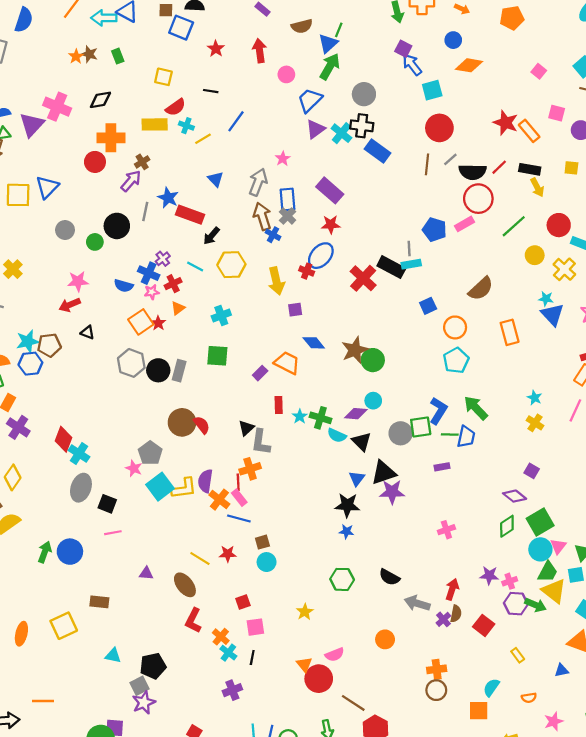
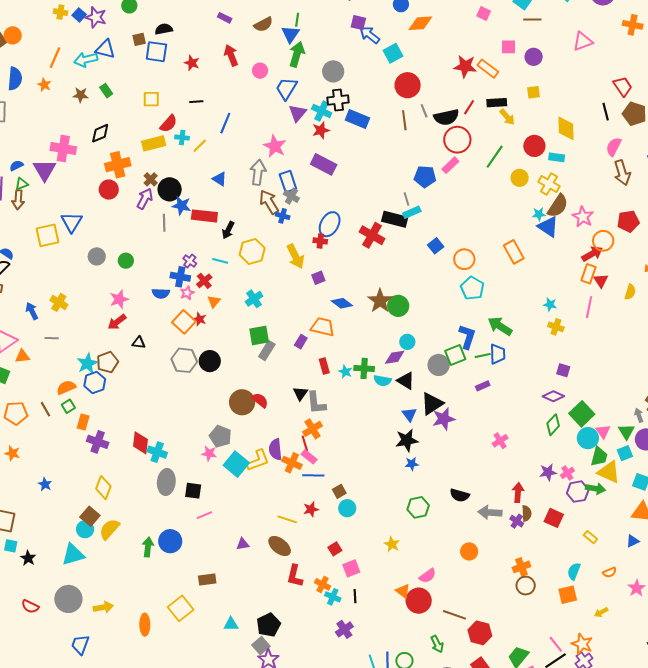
orange star: (76, 56) -> (44, 85), moved
pink star: (283, 159) -> (275, 146), size x1.6
gray line: (450, 159) -> (424, 111), turned -56
red star: (331, 224) -> (321, 130), moved
black circle: (117, 226) -> (170, 189), moved
brown semicircle: (481, 289) -> (558, 206), moved
gray rectangle: (179, 371) -> (267, 350), moved, turned 30

